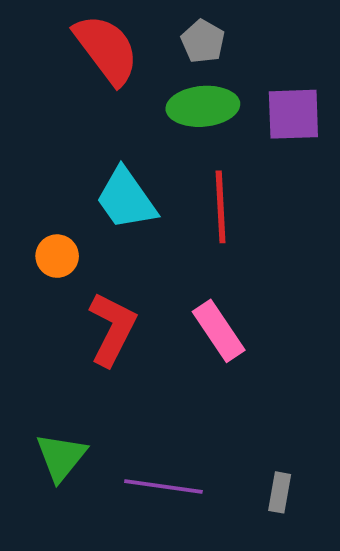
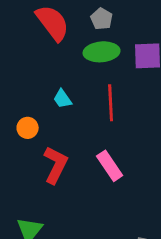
cyan trapezoid: (126, 199) -> (63, 99), size x0.6

